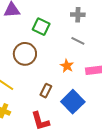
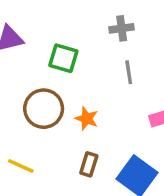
gray line: (78, 41) -> (129, 72), turned 64
orange star: (67, 66) -> (87, 119), moved

